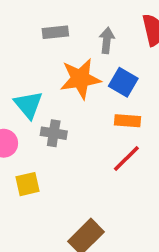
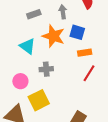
orange star: (80, 79) -> (53, 36), turned -30
cyan triangle: (28, 105) -> (27, 46), moved
yellow square: (27, 184) -> (39, 100), size x1.5

